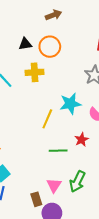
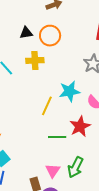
red star: (82, 140) -> (80, 126), size x1.5

